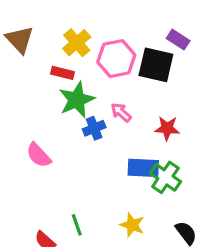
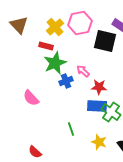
pink hexagon: (116, 59) -> (80, 23), moved
red star: (167, 128) -> (99, 87), moved
green line: (77, 225) -> (71, 129), moved
yellow star: (132, 225) -> (99, 142), moved

